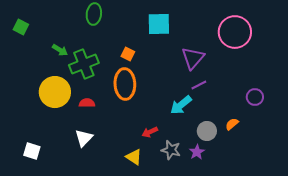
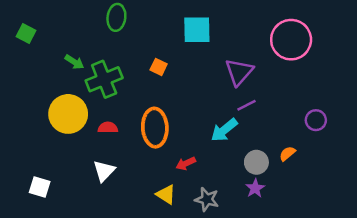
orange ellipse: (125, 84) -> (155, 128), moved
gray star: (171, 150) -> (207, 199), moved
purple star: (197, 152) -> (255, 188), moved

